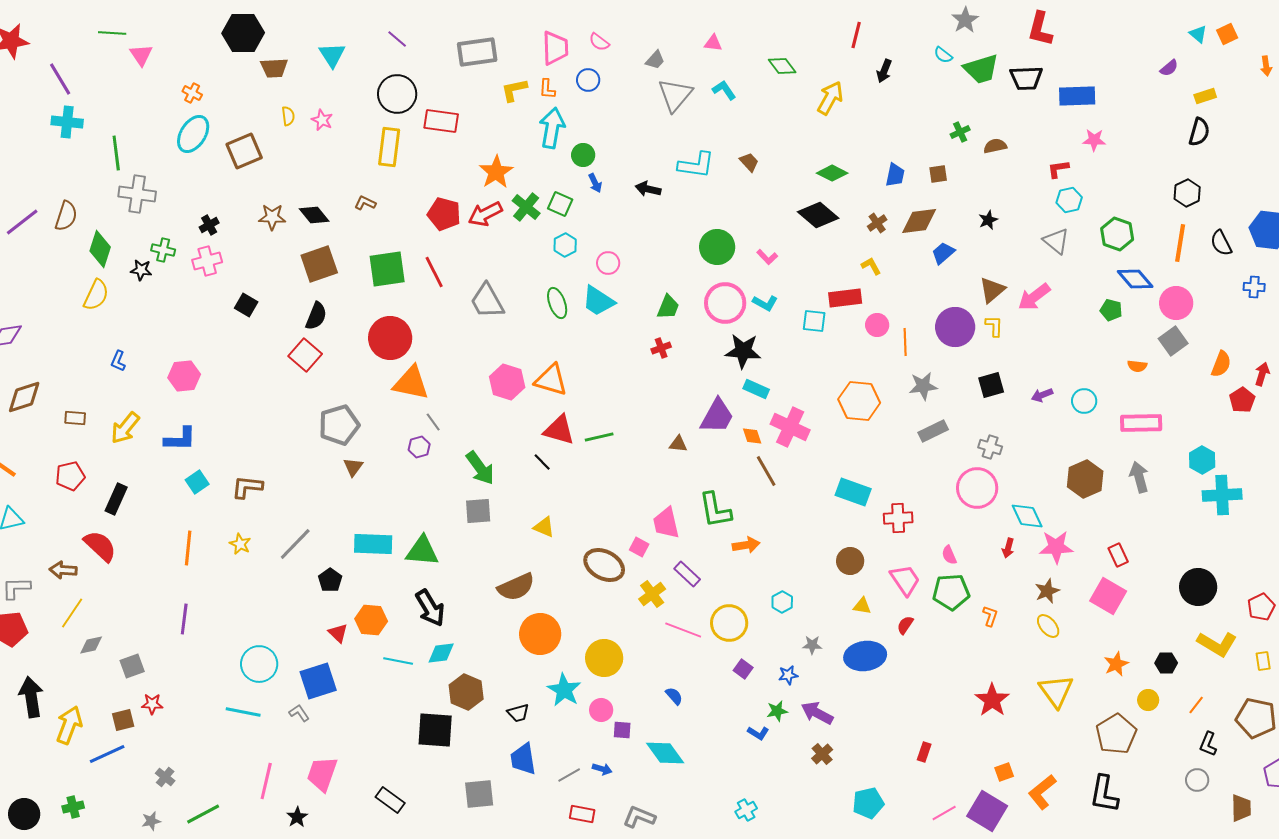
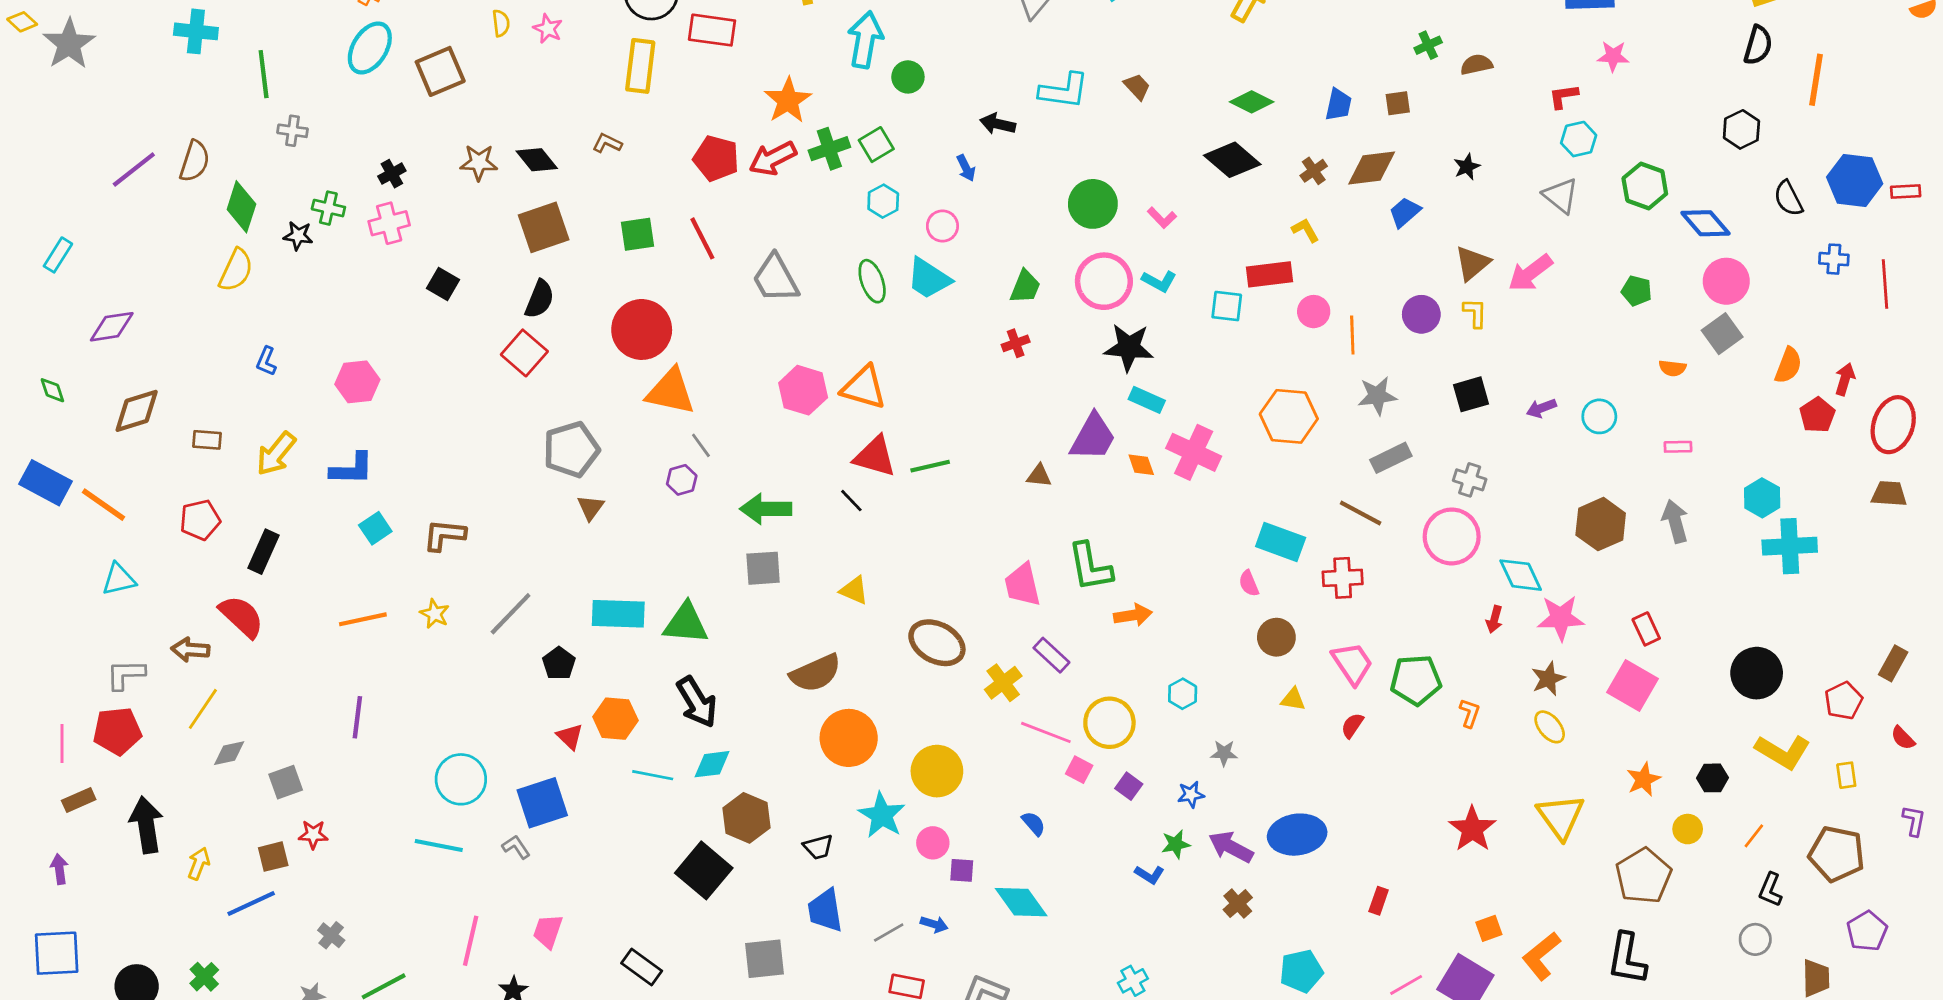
blue arrow: (595, 183) -> (966, 168), moved
gray cross: (137, 194) -> (293, 131), size x0.6
green square: (560, 204) -> (876, 145), turned 35
green cross: (526, 207) -> (829, 149), turned 32
orange line: (1180, 243) -> (1816, 80), moved
green square: (387, 269) -> (638, 234), size x0.7
blue diamond: (1135, 279) -> (1706, 223), moved
purple circle: (955, 327) -> (1421, 314), size x0.7
pink rectangle: (1141, 423) -> (1678, 447), size x0.5
green arrow: (480, 468) -> (766, 509), turned 126
brown line: (766, 471) -> (1361, 513), moved, turned -32
pink square: (639, 547) -> (1079, 770), moved
orange line: (188, 548) -> (363, 619), turned 72
pink semicircle: (949, 555) -> (1249, 583), moved
blue ellipse: (865, 656) -> (1297, 835), moved
yellow arrow: (69, 725) -> (199, 864), size x0.6
black square: (435, 730) -> (704, 870), turned 36
pink trapezoid: (322, 774) -> (548, 931), size x0.7
green cross: (73, 807) -> (204, 977), turned -30

